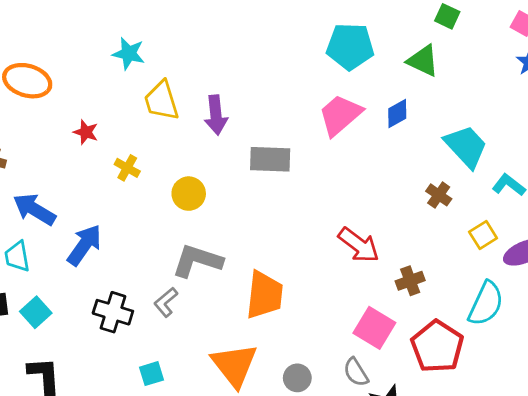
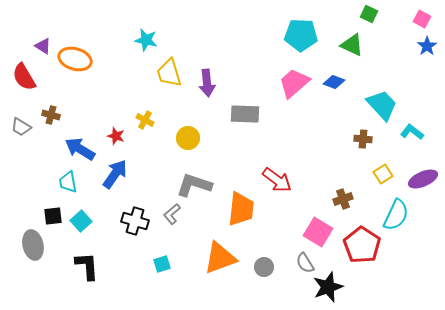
blue diamond: (397, 114) -> (334, 82), turned 50
red star: (86, 132) -> (116, 136), moved
brown cross: (439, 195) -> (363, 139), turned -30
yellow square: (483, 235) -> (383, 174), moved
red arrow: (359, 245) -> (277, 180), moved
orange triangle: (234, 365) -> (220, 258), turned 48

